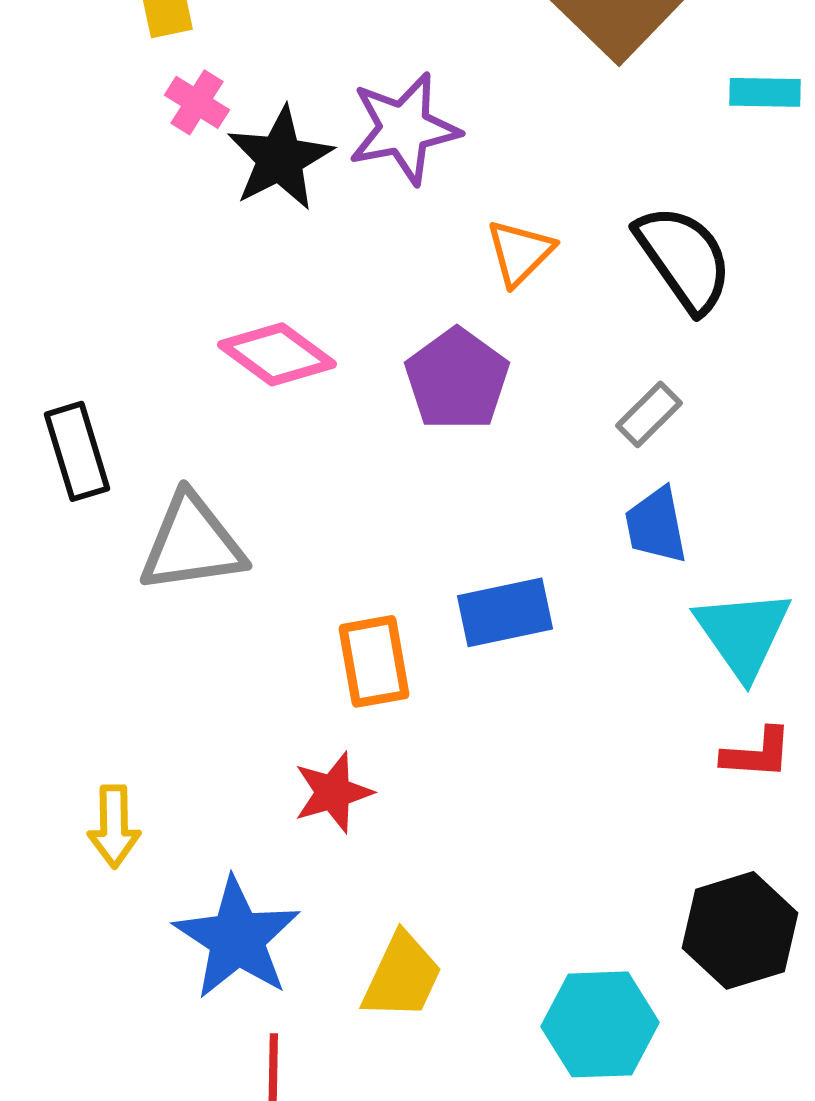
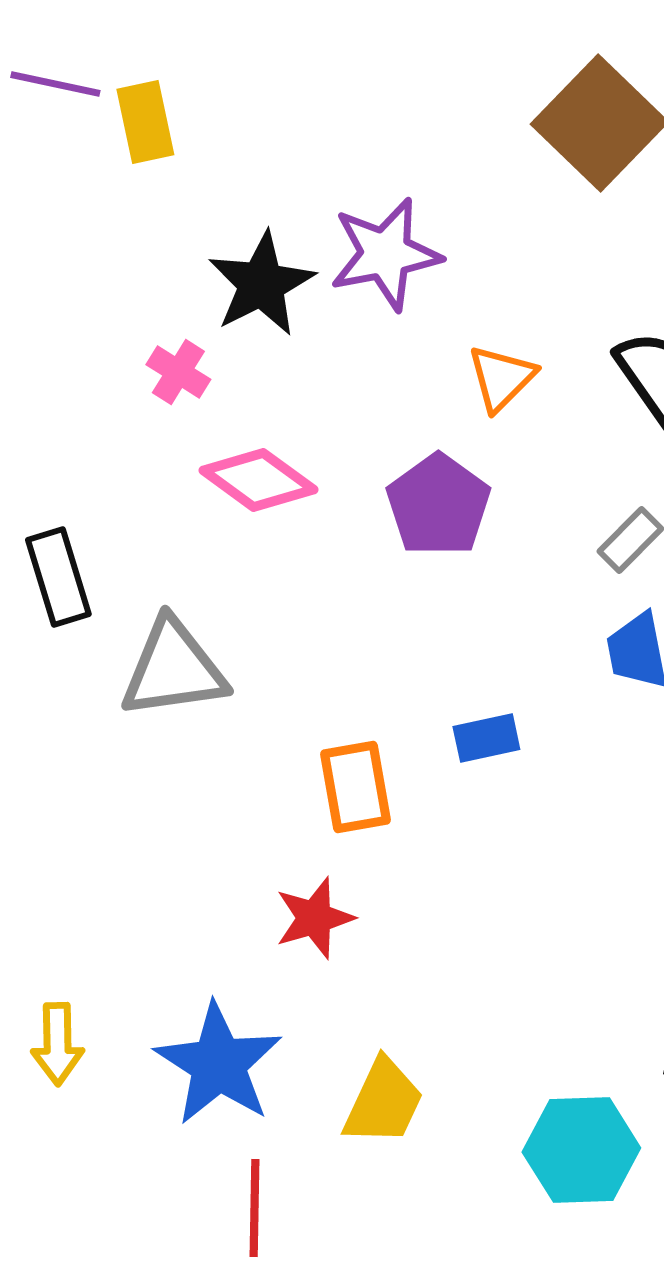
pink cross: (197, 102) -> (178, 372), moved
blue rectangle: (505, 612) -> (486, 738), size x0.7
yellow arrow: (114, 826) -> (57, 1044), moved

